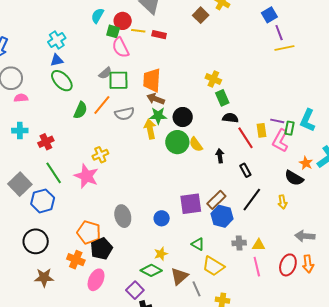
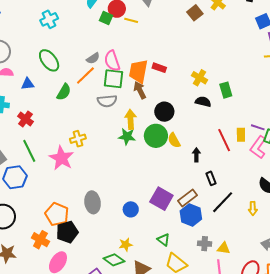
red rectangle: (159, 35) -> (159, 68), moved
pink semicircle: (121, 48) -> (112, 61), moved
blue triangle: (57, 60) -> (28, 84), moved
green square: (118, 80) -> (114, 79), moved
green rectangle: (222, 98) -> (226, 90), moved
brown arrow: (156, 99) -> (140, 90), turned 36
orange line: (102, 105) -> (85, 76), moved
green star: (158, 116) -> (127, 137), moved
black semicircle: (230, 118) -> (203, 102), moved
red cross: (46, 142) -> (25, 119), turned -35
black rectangle: (245, 170) -> (211, 178), moved
purple square: (191, 204) -> (161, 199), turned 30

